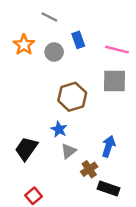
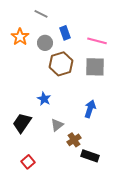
brown hexagon: (72, 97) -> (61, 64), moved
blue star: (59, 129) -> (44, 99), moved
blue arrow: (108, 146) -> (90, 109), moved

